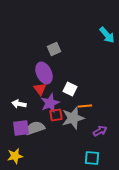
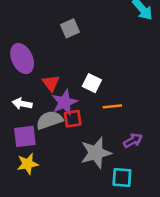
purple ellipse: (44, 73) -> (22, 59), moved
gray star: (73, 118) -> (96, 153), moved
gray semicircle: (35, 128) -> (49, 120), moved
yellow star: (15, 156) -> (28, 164), moved

